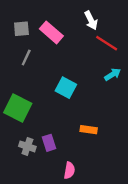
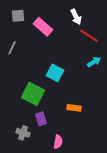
gray square: (21, 29) -> (18, 16), moved
gray line: (26, 58) -> (12, 48), moved
green square: (18, 108) -> (33, 94), moved
gray cross: (27, 146) -> (23, 133), moved

